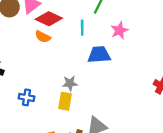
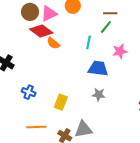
red diamond: (49, 19) -> (41, 31), moved
gray star: (70, 83) -> (99, 95), moved

